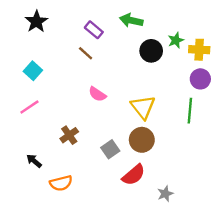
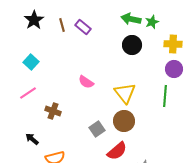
green arrow: (131, 20) -> (131, 19), moved
green star: (176, 40) -> (152, 22), moved
brown line: (86, 53) -> (62, 25), moved, turned 32
brown cross: (69, 135) -> (53, 111), moved, turned -35

